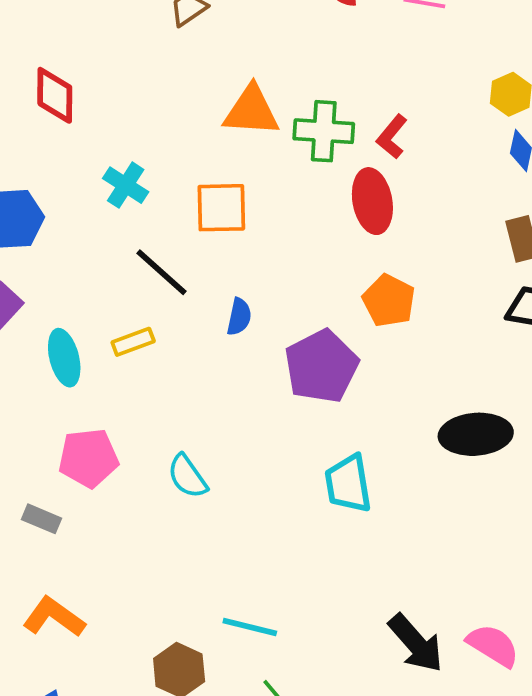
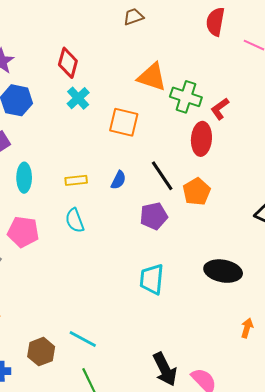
red diamond: (55, 95) -> (68, 63), moved
black line: (161, 272) -> (162, 176), moved
yellow rectangle: (133, 342) -> (76, 180), moved
purple pentagon: (321, 366) -> (154, 216), size x0.7
cyan semicircle: (187, 476) -> (75, 220), moved

